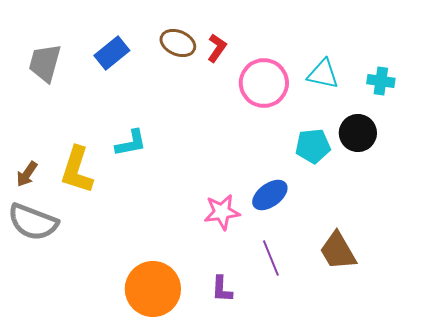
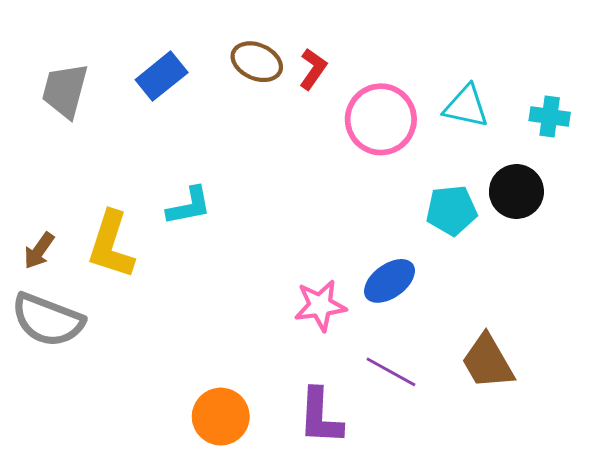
purple line: (271, 258) -> (391, 372), turned -39
orange circle: (153, 289) -> (221, 417), size x0.7
purple L-shape: (222, 289) -> (320, 417), size x1.5

